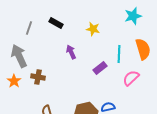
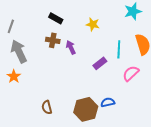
gray line: (29, 28) -> (11, 26), moved
brown cross: (38, 77) -> (53, 40), moved

